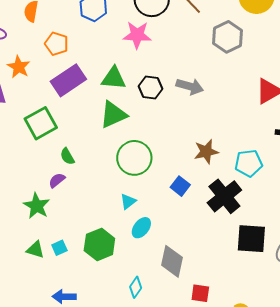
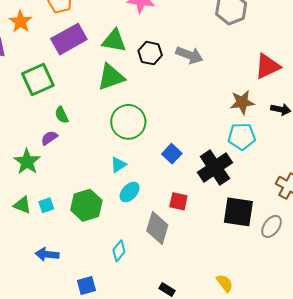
brown star: (206, 152) -> (242, 102), moved
red square: (200, 293) -> (178, 201), moved

